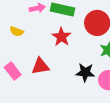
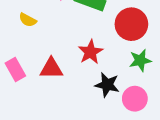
red star: (61, 37) -> (91, 52), moved

